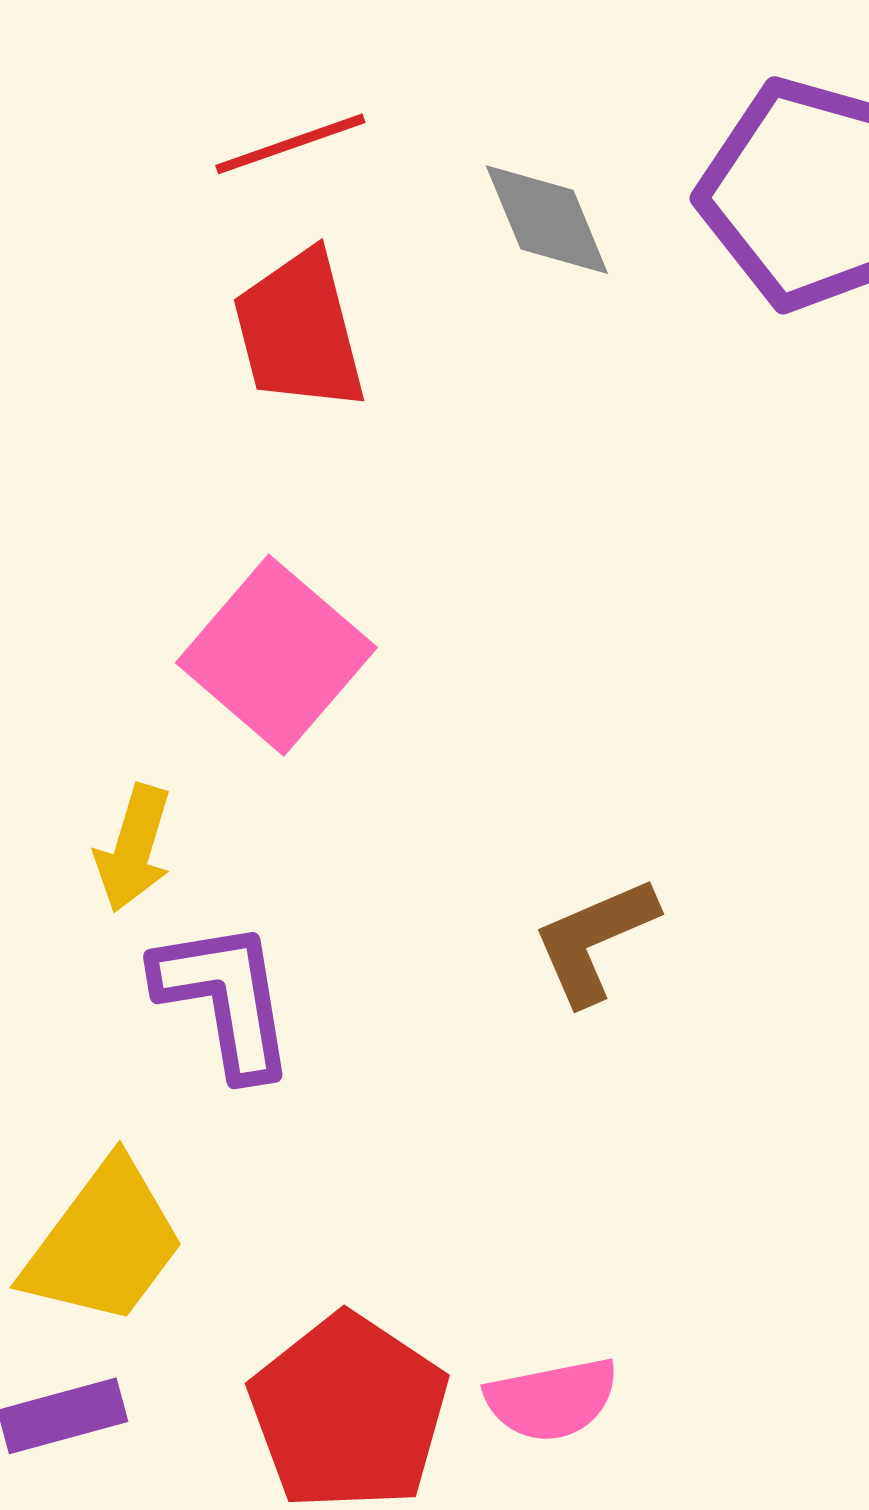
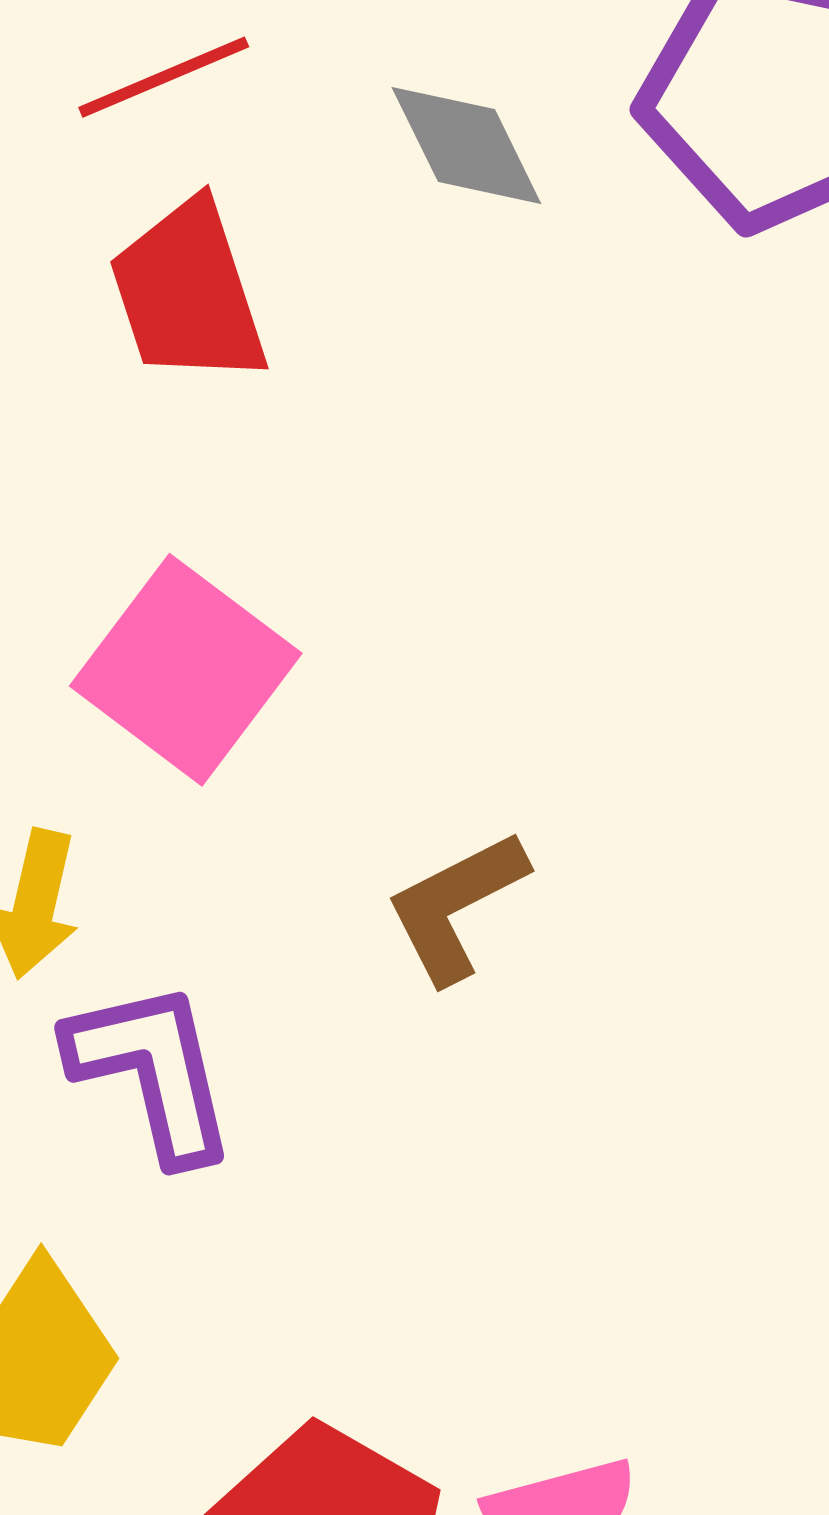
brown L-shape: (595, 940) -> (456, 906), moved

